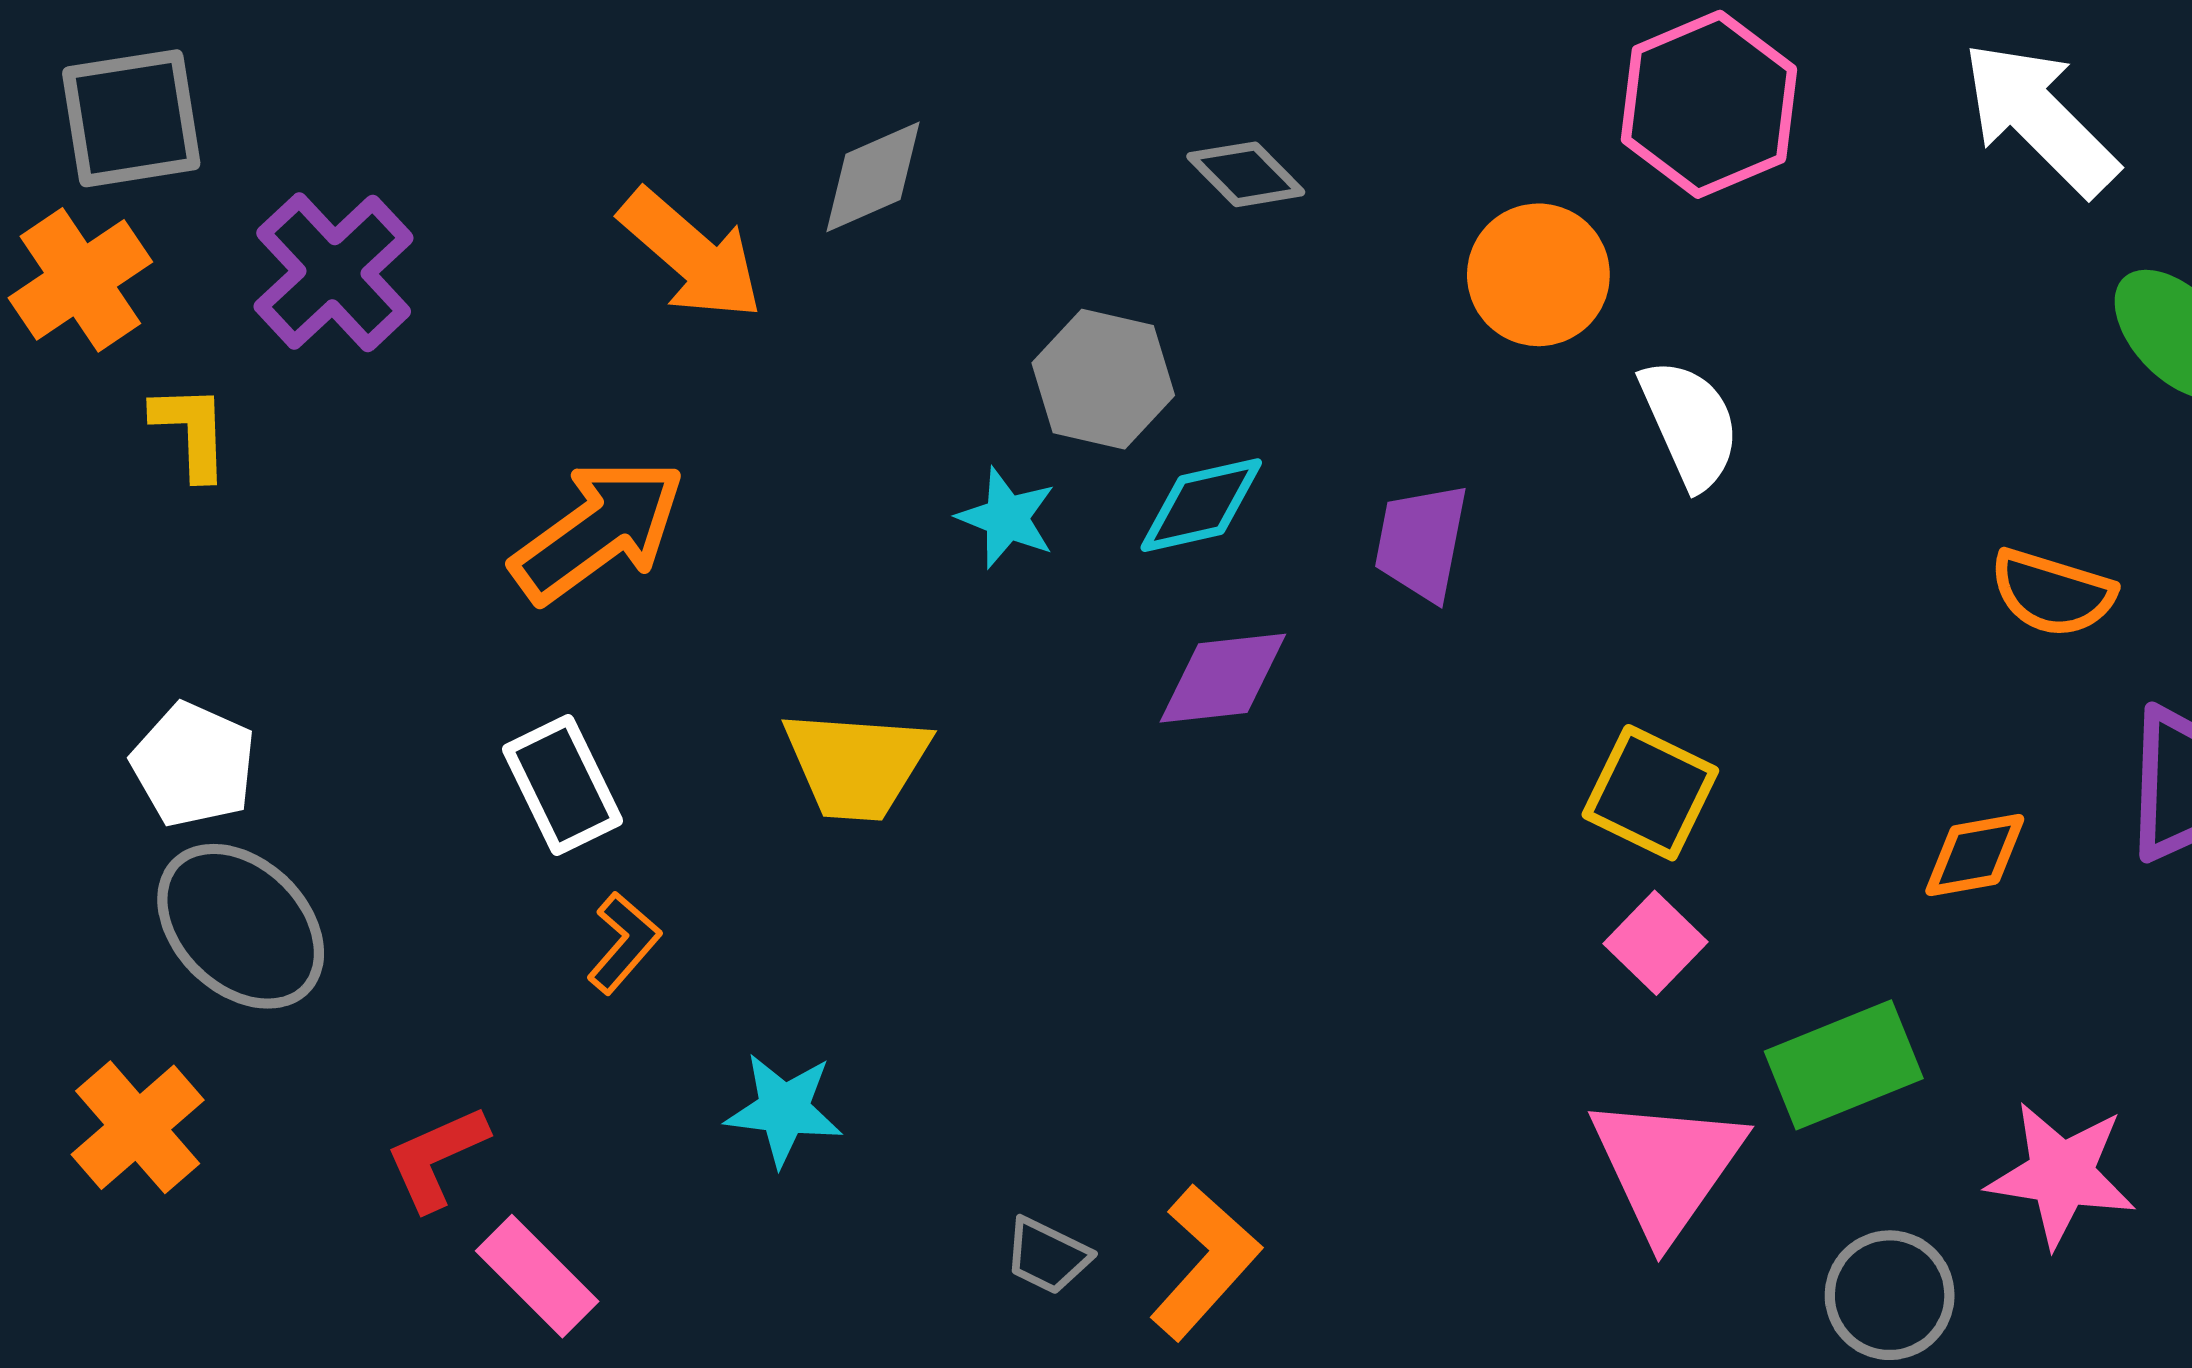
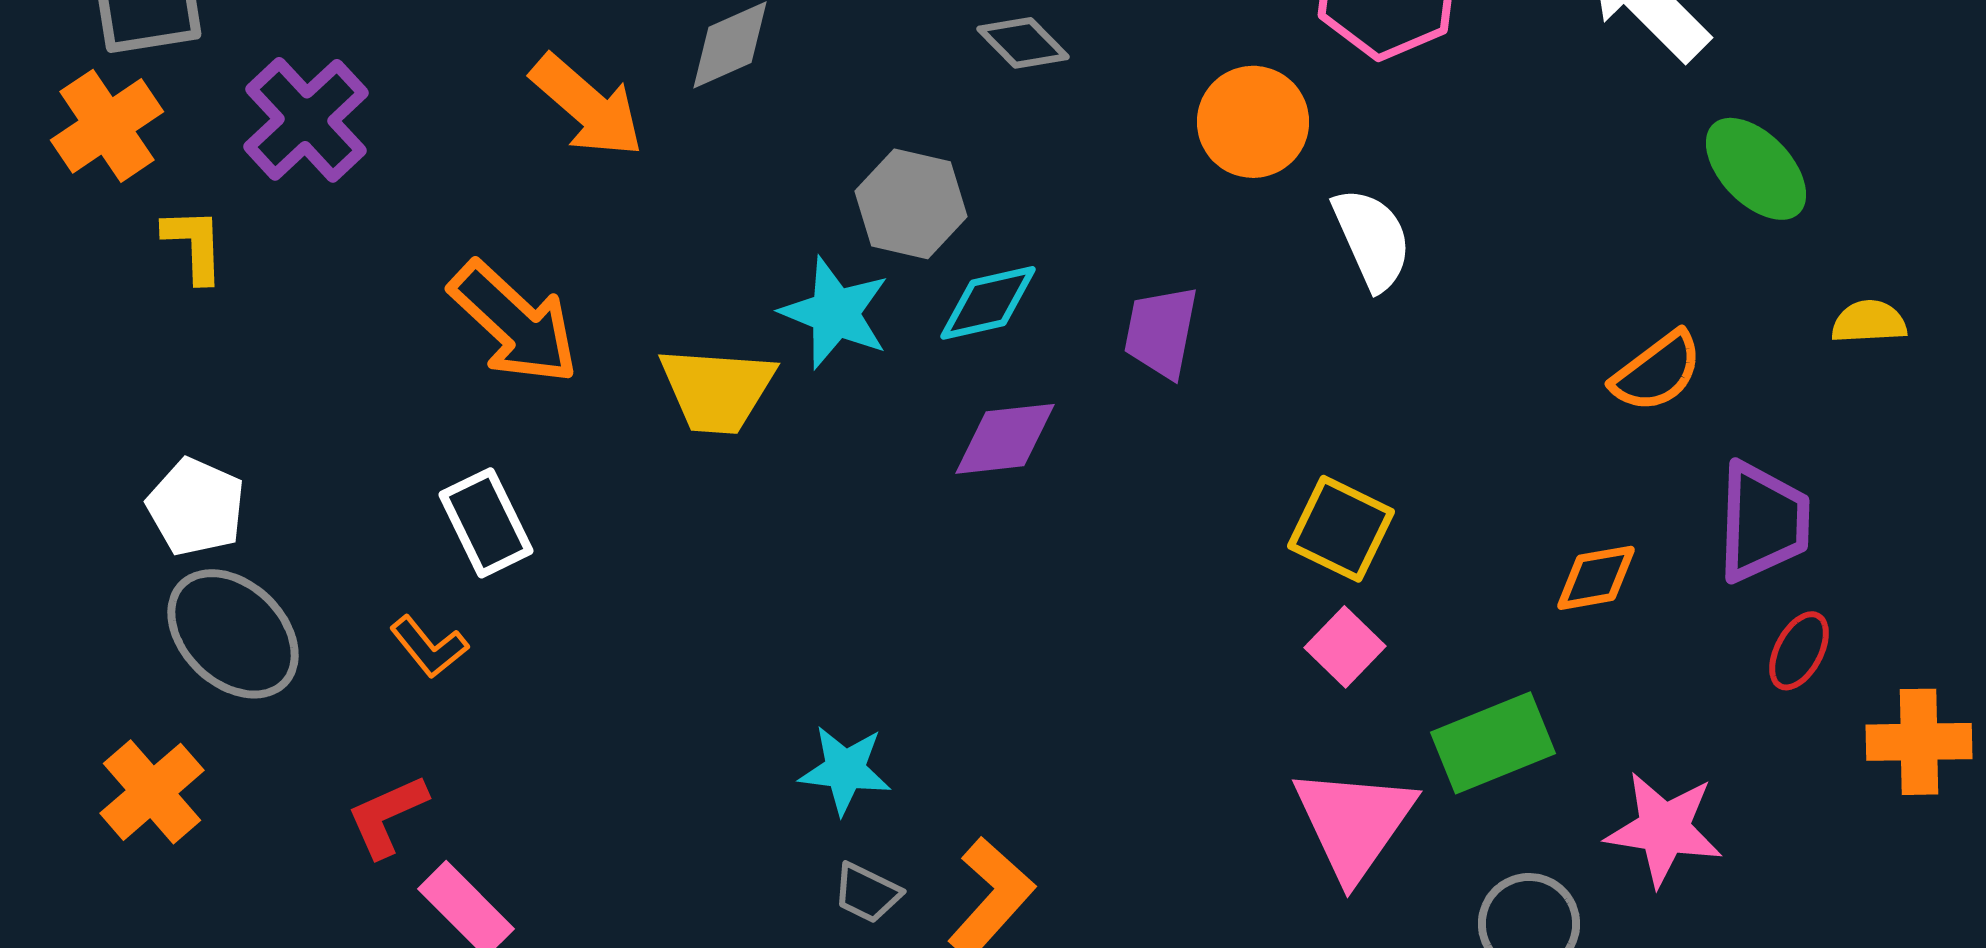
cyan star: (1007, 518) -> (835, 313), size x1.4
orange arrow: (598, 531) -> (514, 323), turned 79
orange semicircle: (2052, 593) -> (1657, 372), turned -54
yellow trapezoid: (856, 765) -> (717, 390), moved
orange L-shape: (624, 943) -> (429, 647), moved, turned 100
cyan star: (784, 1109) -> (845, 770), moved

